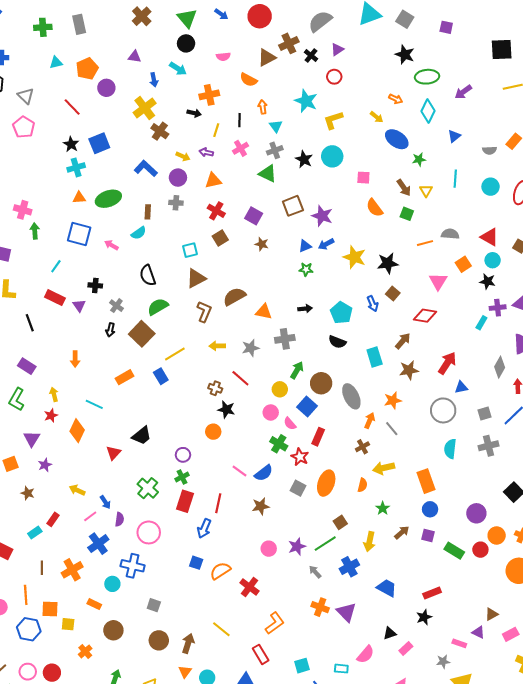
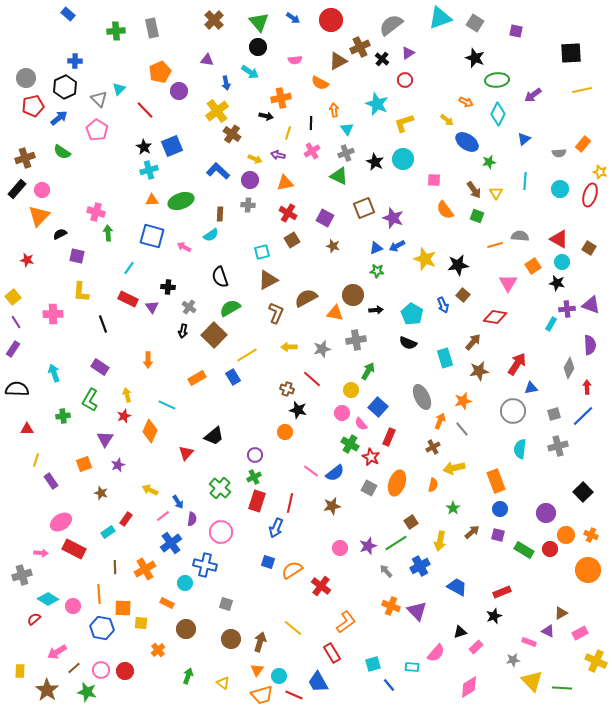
cyan triangle: (56, 63) -> (119, 89), moved, turned -32
brown circle: (321, 383) -> (353, 295), moved

